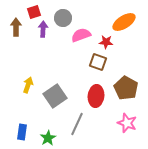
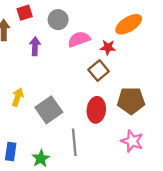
purple arrow: (43, 29) -> (35, 46), moved
brown square: (98, 62) -> (99, 71), turned 30
brown pentagon: (126, 88) -> (131, 101), turned -30
gray line: (77, 124) -> (74, 142), turned -30

